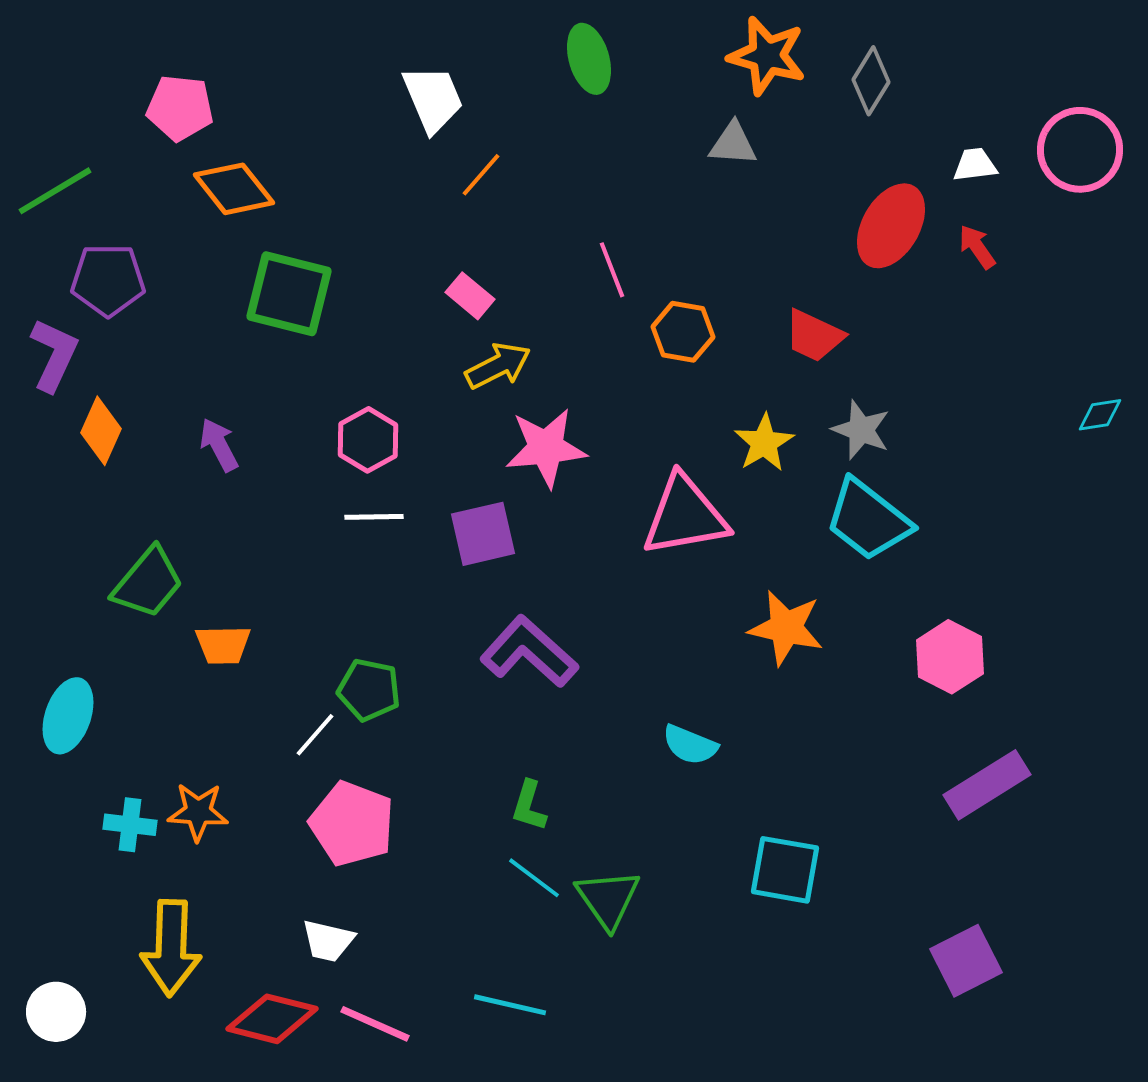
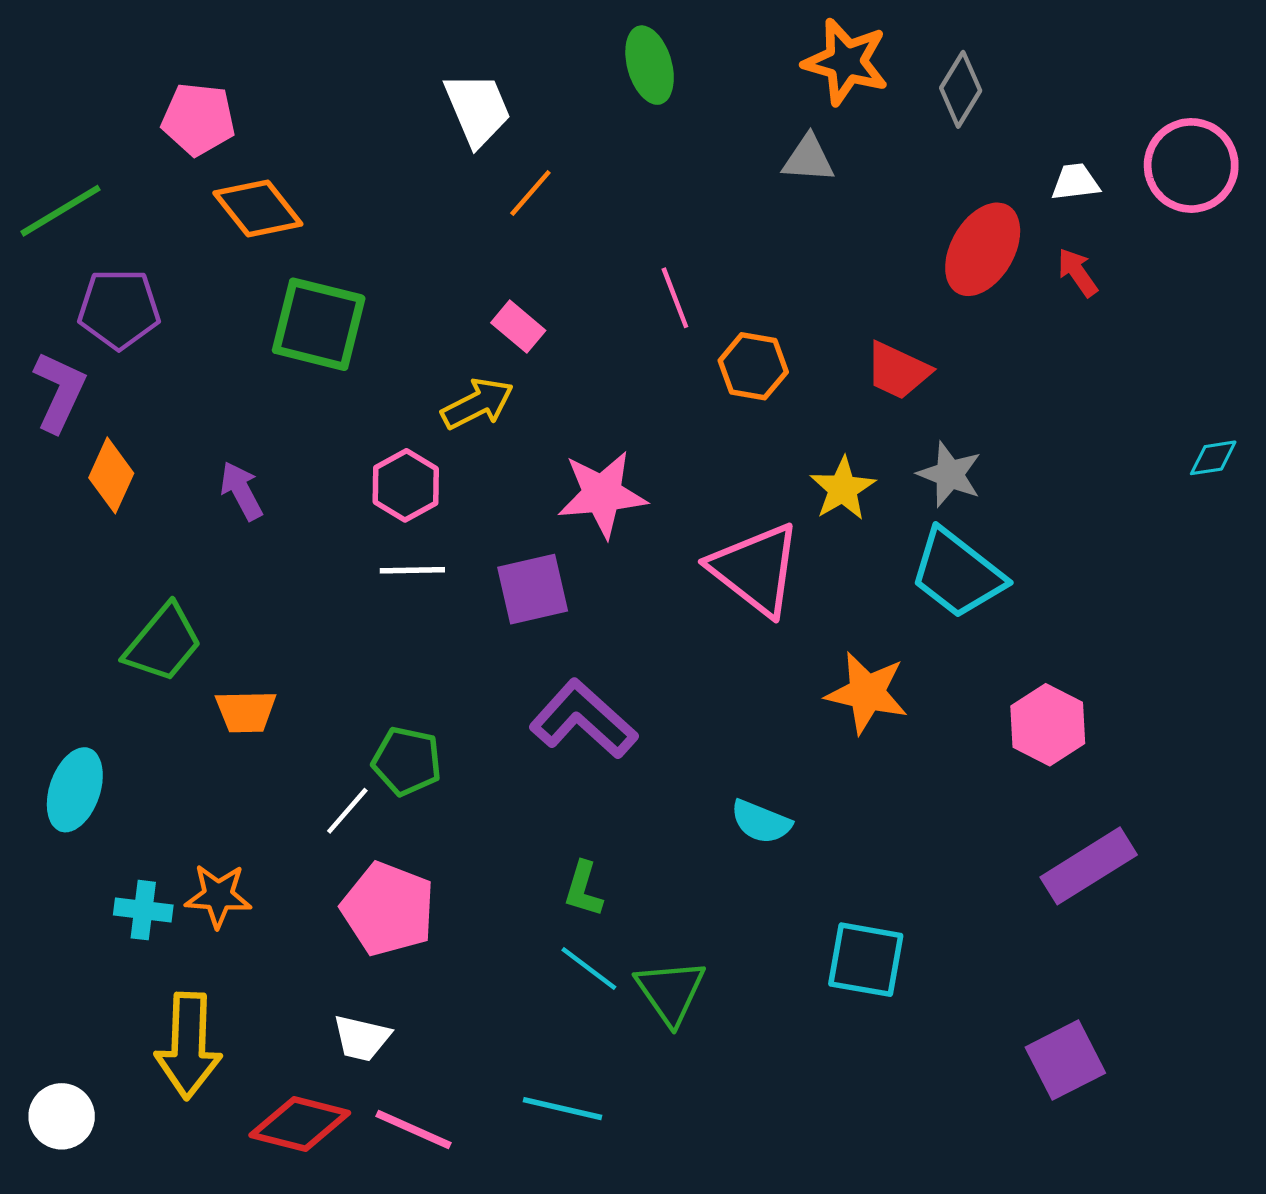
yellow arrow: (498, 366) -> (477, 404), moved
pink triangle: (685, 516) -> (755, 569), turned 48

